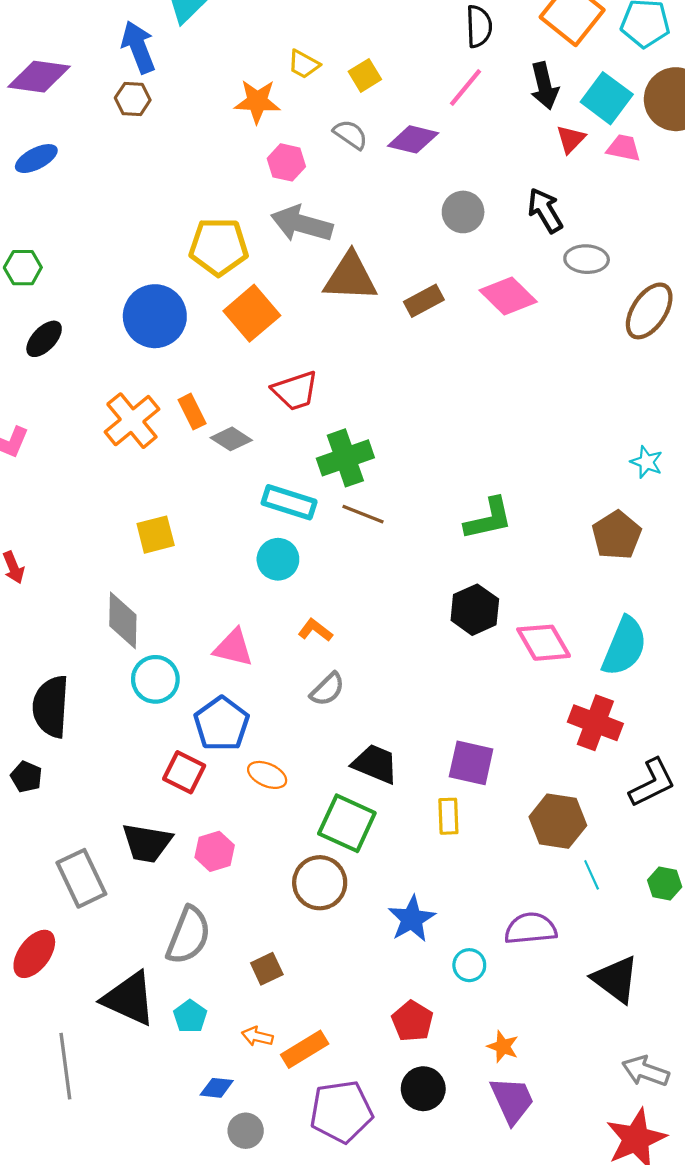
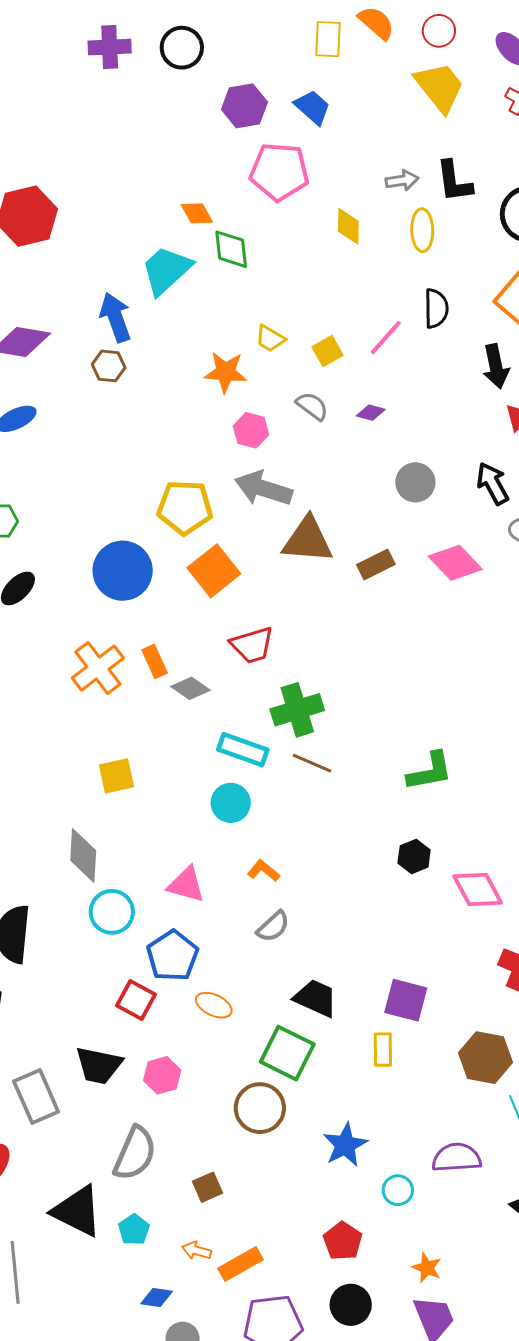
pink line: (465, 87) -> (386, 338), moved
purple diamond: (413, 139) -> (371, 413), size x0.6
black hexagon: (475, 610) -> (414, 856), size x0.7

